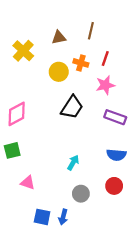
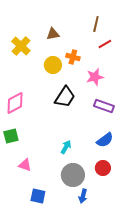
brown line: (91, 31) -> (96, 24), moved
red line: (105, 58) -> (105, 44), moved, turned 40
blue semicircle: (116, 155) -> (105, 140), turned -42
gray circle: (81, 194) -> (73, 175), size x1.5
blue arrow: (63, 217) -> (83, 196), moved

